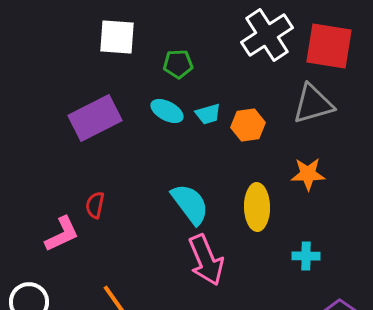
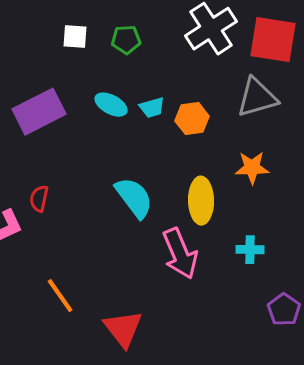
white square: (117, 37) -> (75, 37), moved, size x0.7
green pentagon: (178, 64) -> (126, 40), moved
pink arrow: (206, 260) -> (180, 254), moved

